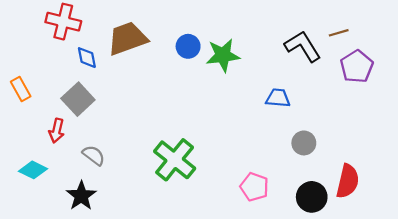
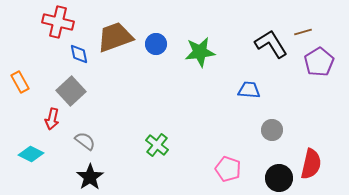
blue circle: (188, 46) -> (156, 44), moved
green cross: (175, 160) -> (157, 145), size x0.6
black star: (81, 196) -> (90, 177), moved

